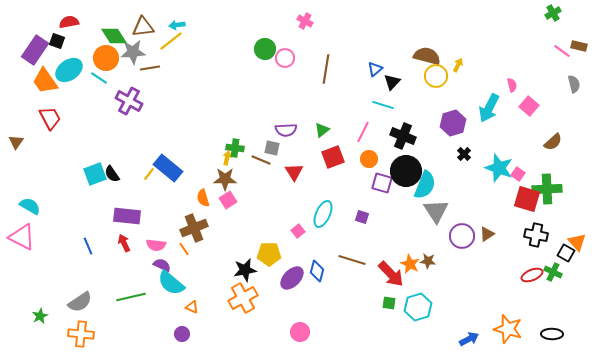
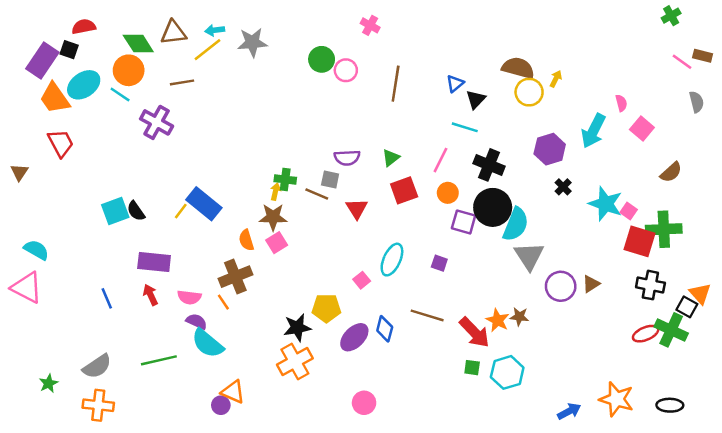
gray star: (133, 52) -> (252, 42), moved
green cross: (553, 272) -> (671, 330), size x1.5
orange triangle: (192, 307) -> (233, 392), moved, size x1.5

